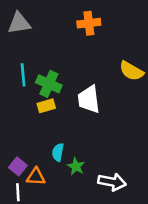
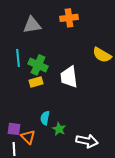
gray triangle: (19, 23) -> (32, 25), moved
purple square: (18, 166) -> (14, 129), turned -32
orange triangle: (36, 177) -> (28, 137), turned 42

